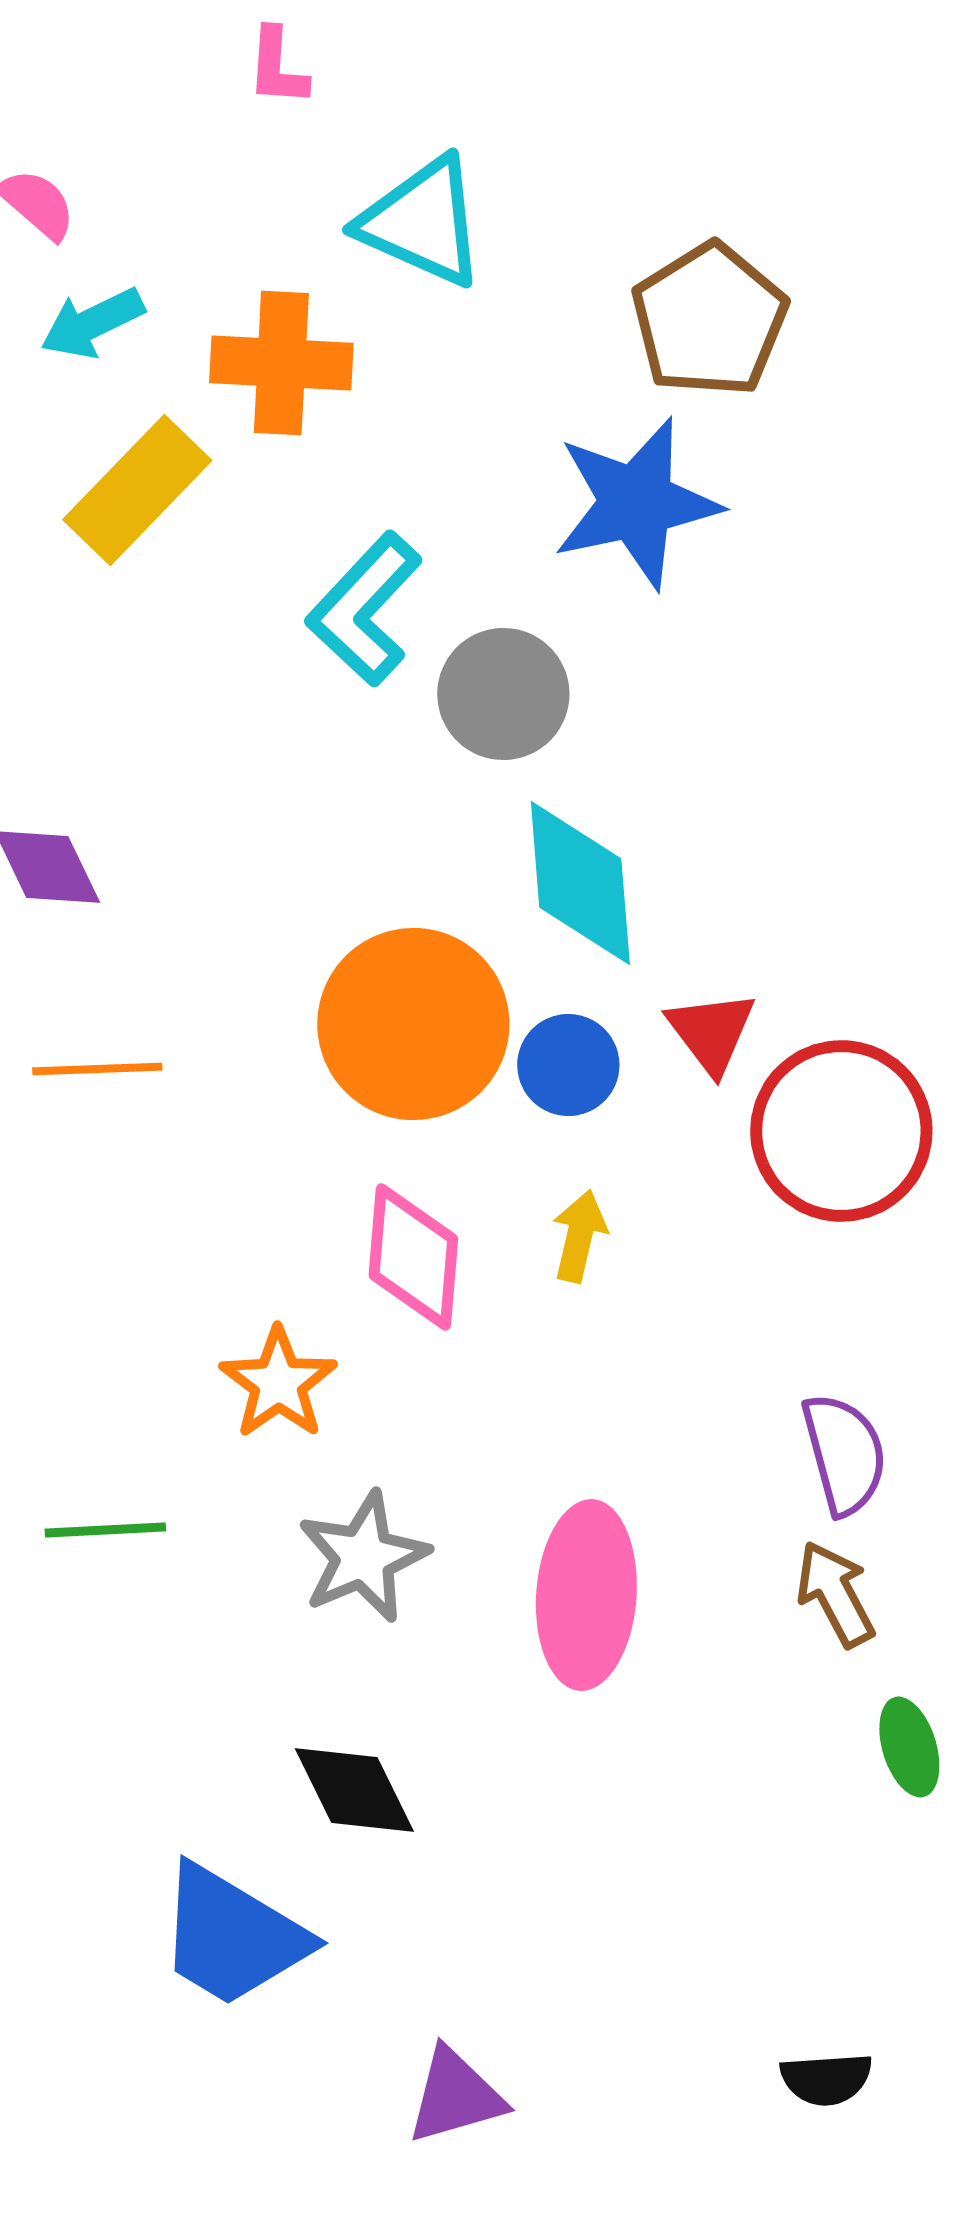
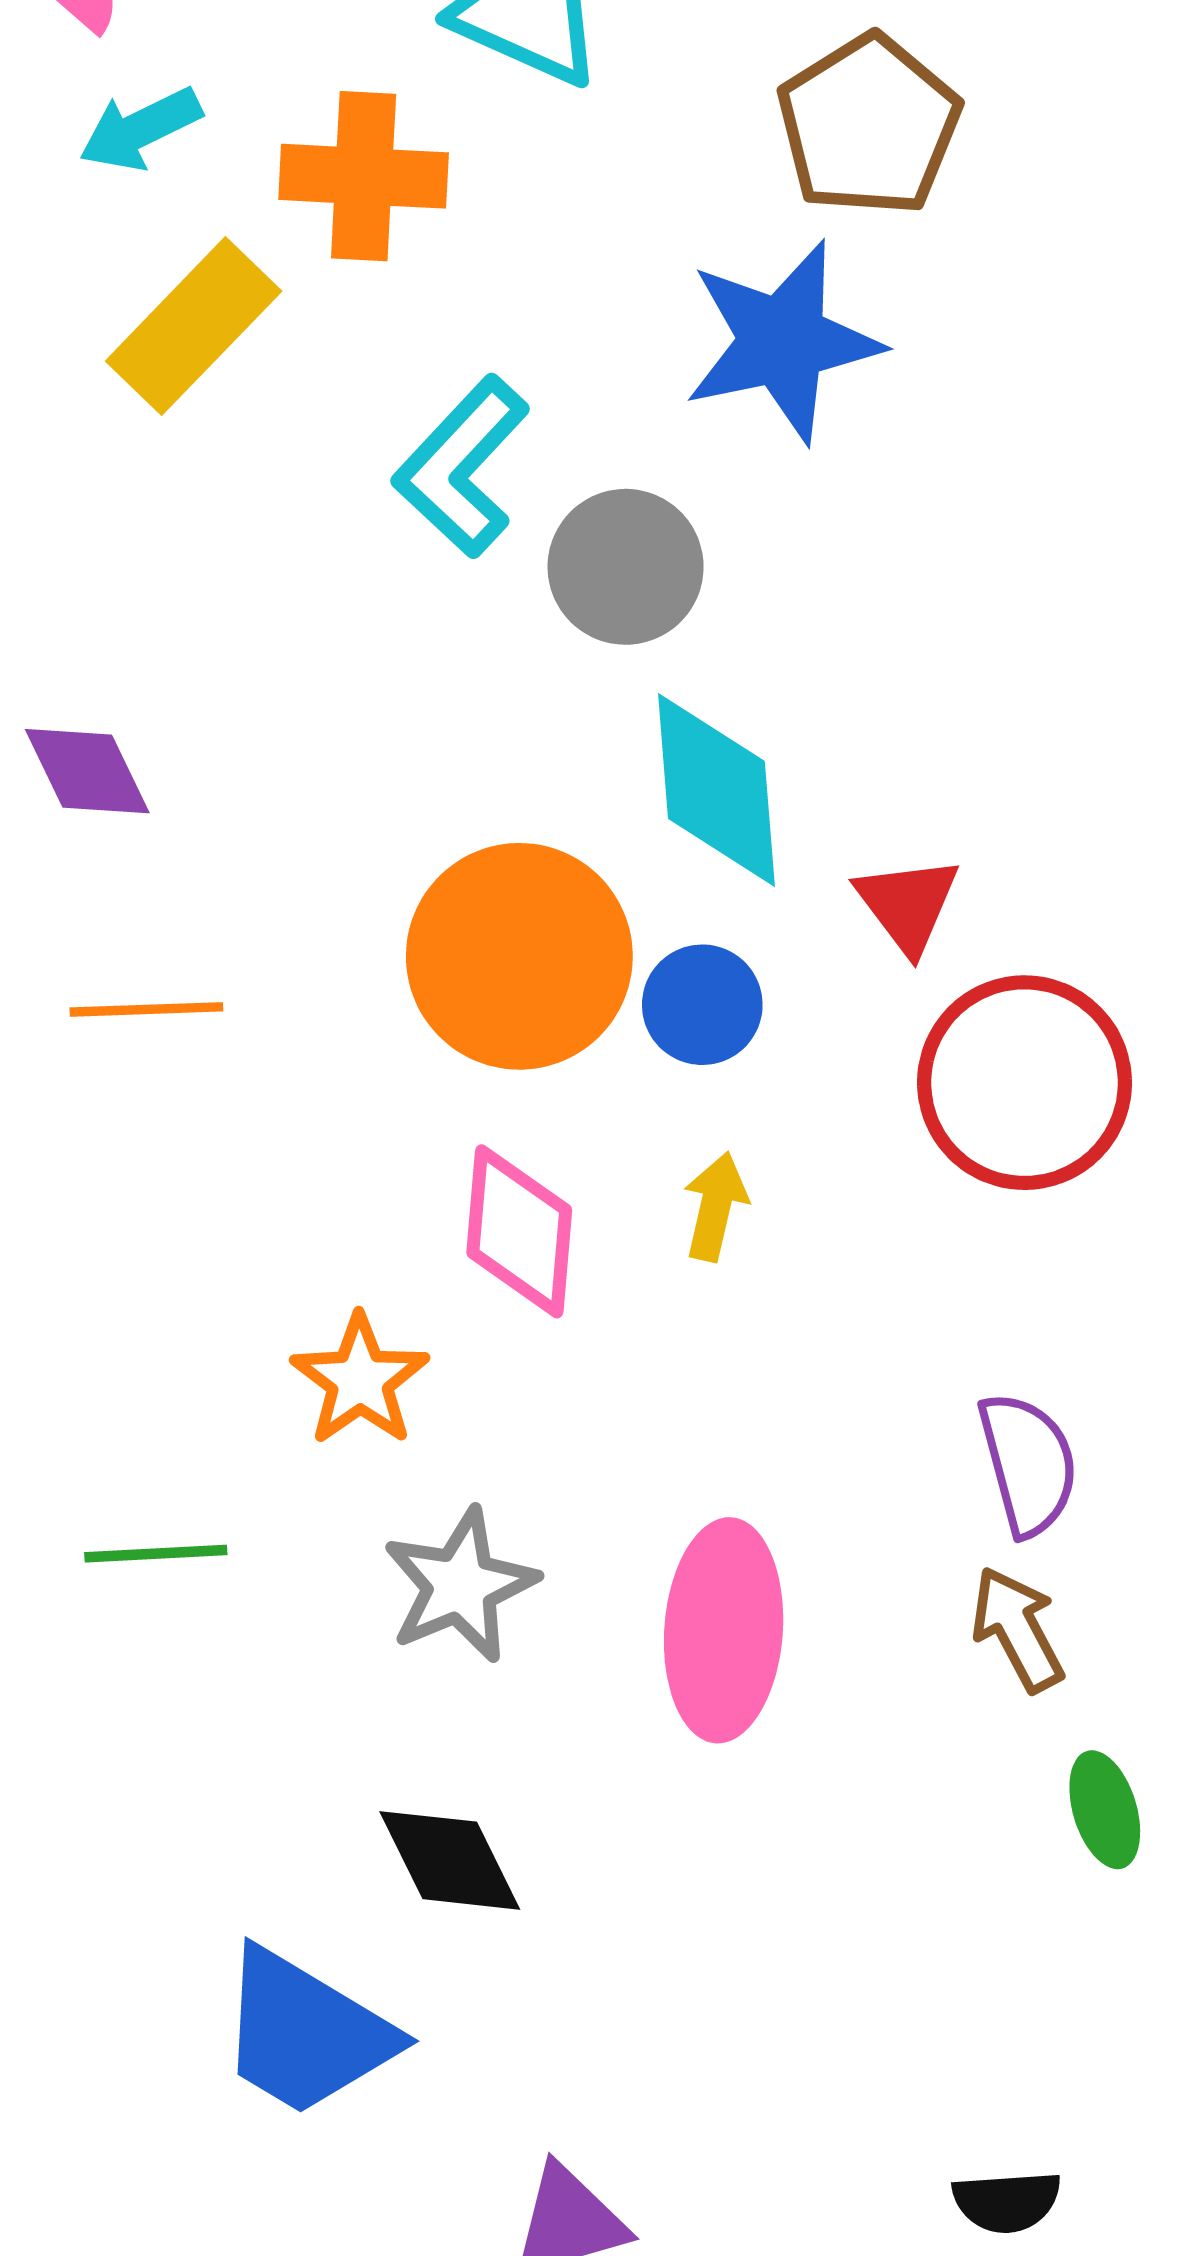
red triangle: (711, 1032) -> (908, 904), moved

